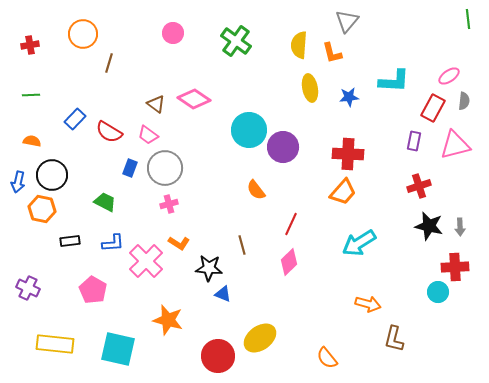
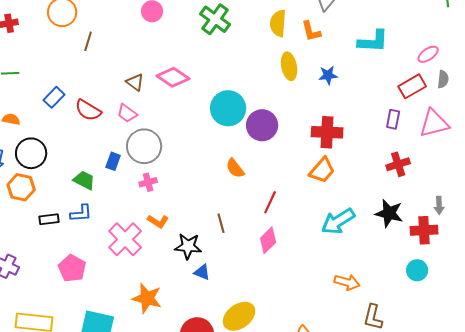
cyan L-shape: (394, 81) -> (373, 41), moved
red rectangle: (433, 108) -> (412, 86), turned 32
blue rectangle: (130, 168) -> (113, 161), moved
black star: (429, 226) -> (389, 213), moved
blue L-shape: (113, 243) -> (81, 213), moved
red cross: (455, 267) -> (424, 230), moved

